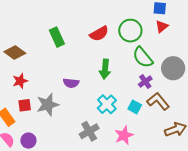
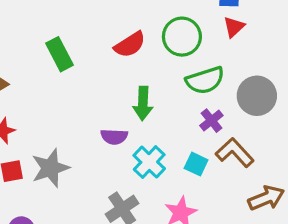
green semicircle: (143, 57) -> (205, 80), turned -65
purple semicircle: (71, 83) -> (114, 137), moved

